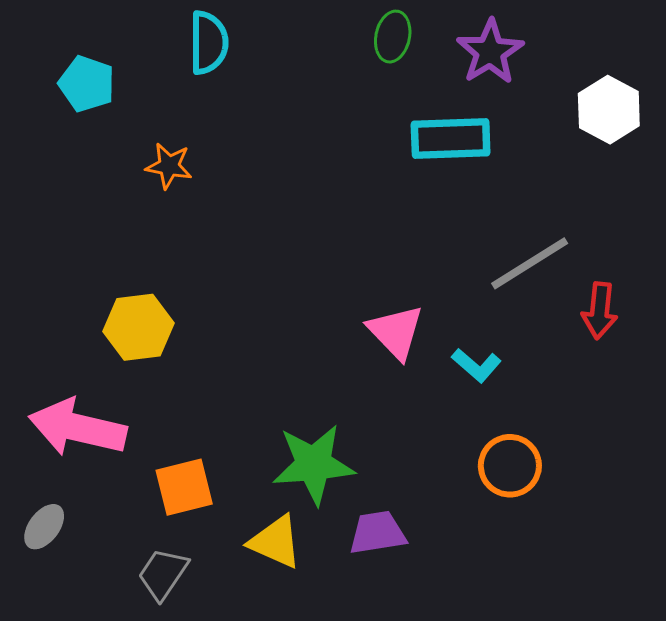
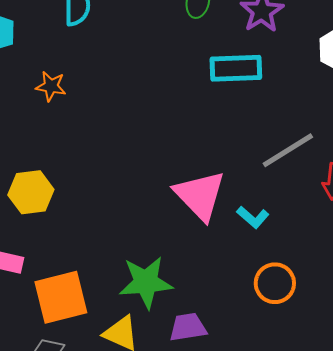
pink triangle: (396, 332) -> (200, 195), size x1.4
orange square: (184, 487) -> (61, 297), size x1.4

